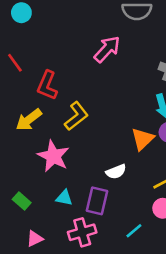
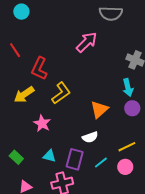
orange triangle: (142, 139) -> (99, 109), moved
pink star: (53, 156) -> (42, 123), size x0.7
cyan line: (134, 231) -> (101, 163), moved

